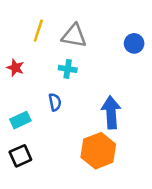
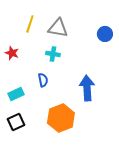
orange hexagon: (98, 151) -> (61, 118), moved

